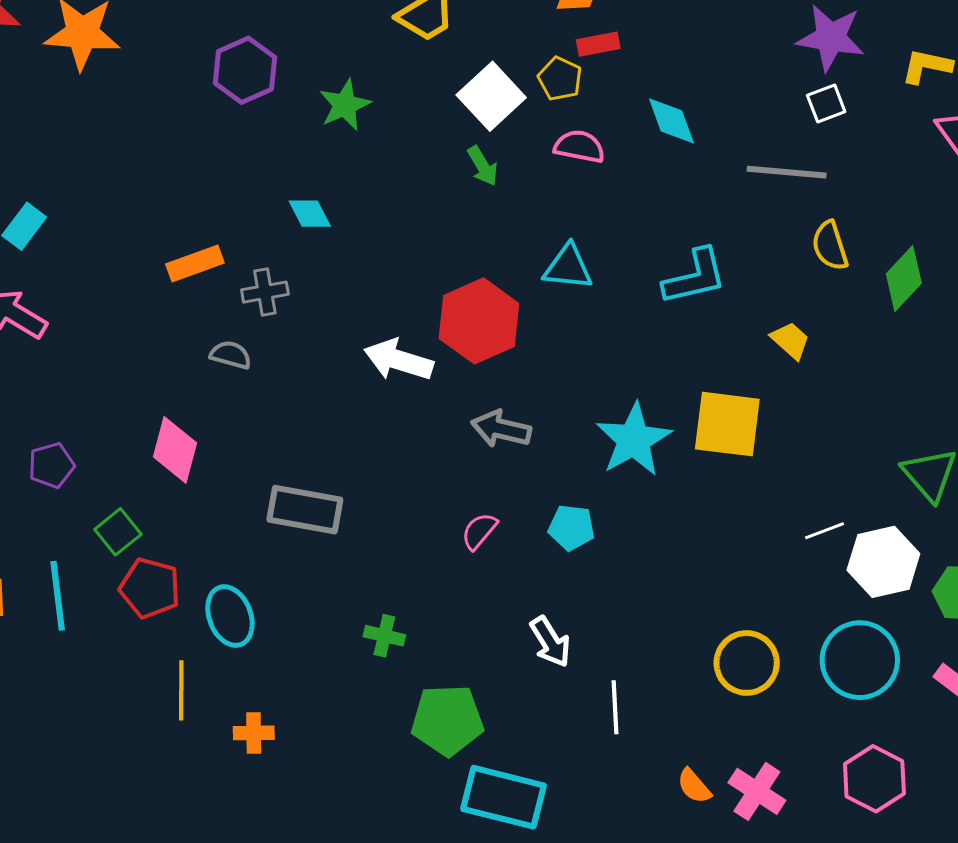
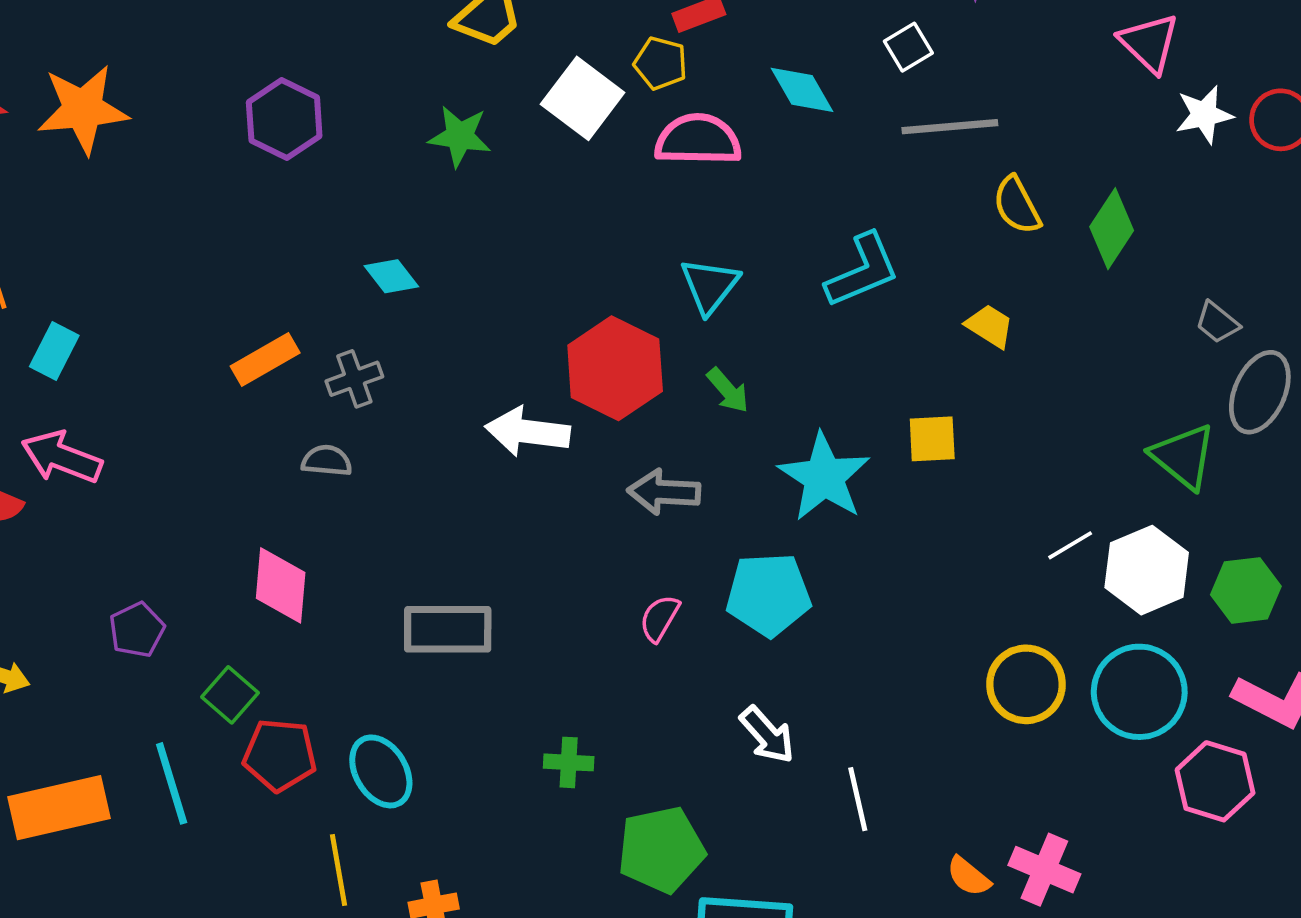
white square: (826, 104) -> (908, 47), moved
green star: (345, 105) -> (460, 136), moved, turned -30
pink semicircle: (579, 146) -> (698, 140), size x1.4
green arrow: (483, 166) -> (728, 390), moved
cyan triangle: (568, 267) -> (710, 286), turned -48
yellow square: (727, 424) -> (932, 439), size x0.6
cyan pentagon: (571, 527) -> (768, 595), size x1.5
yellow circle: (747, 663) -> (1026, 684), moved
pink hexagon: (874, 779) -> (1215, 781), moved

